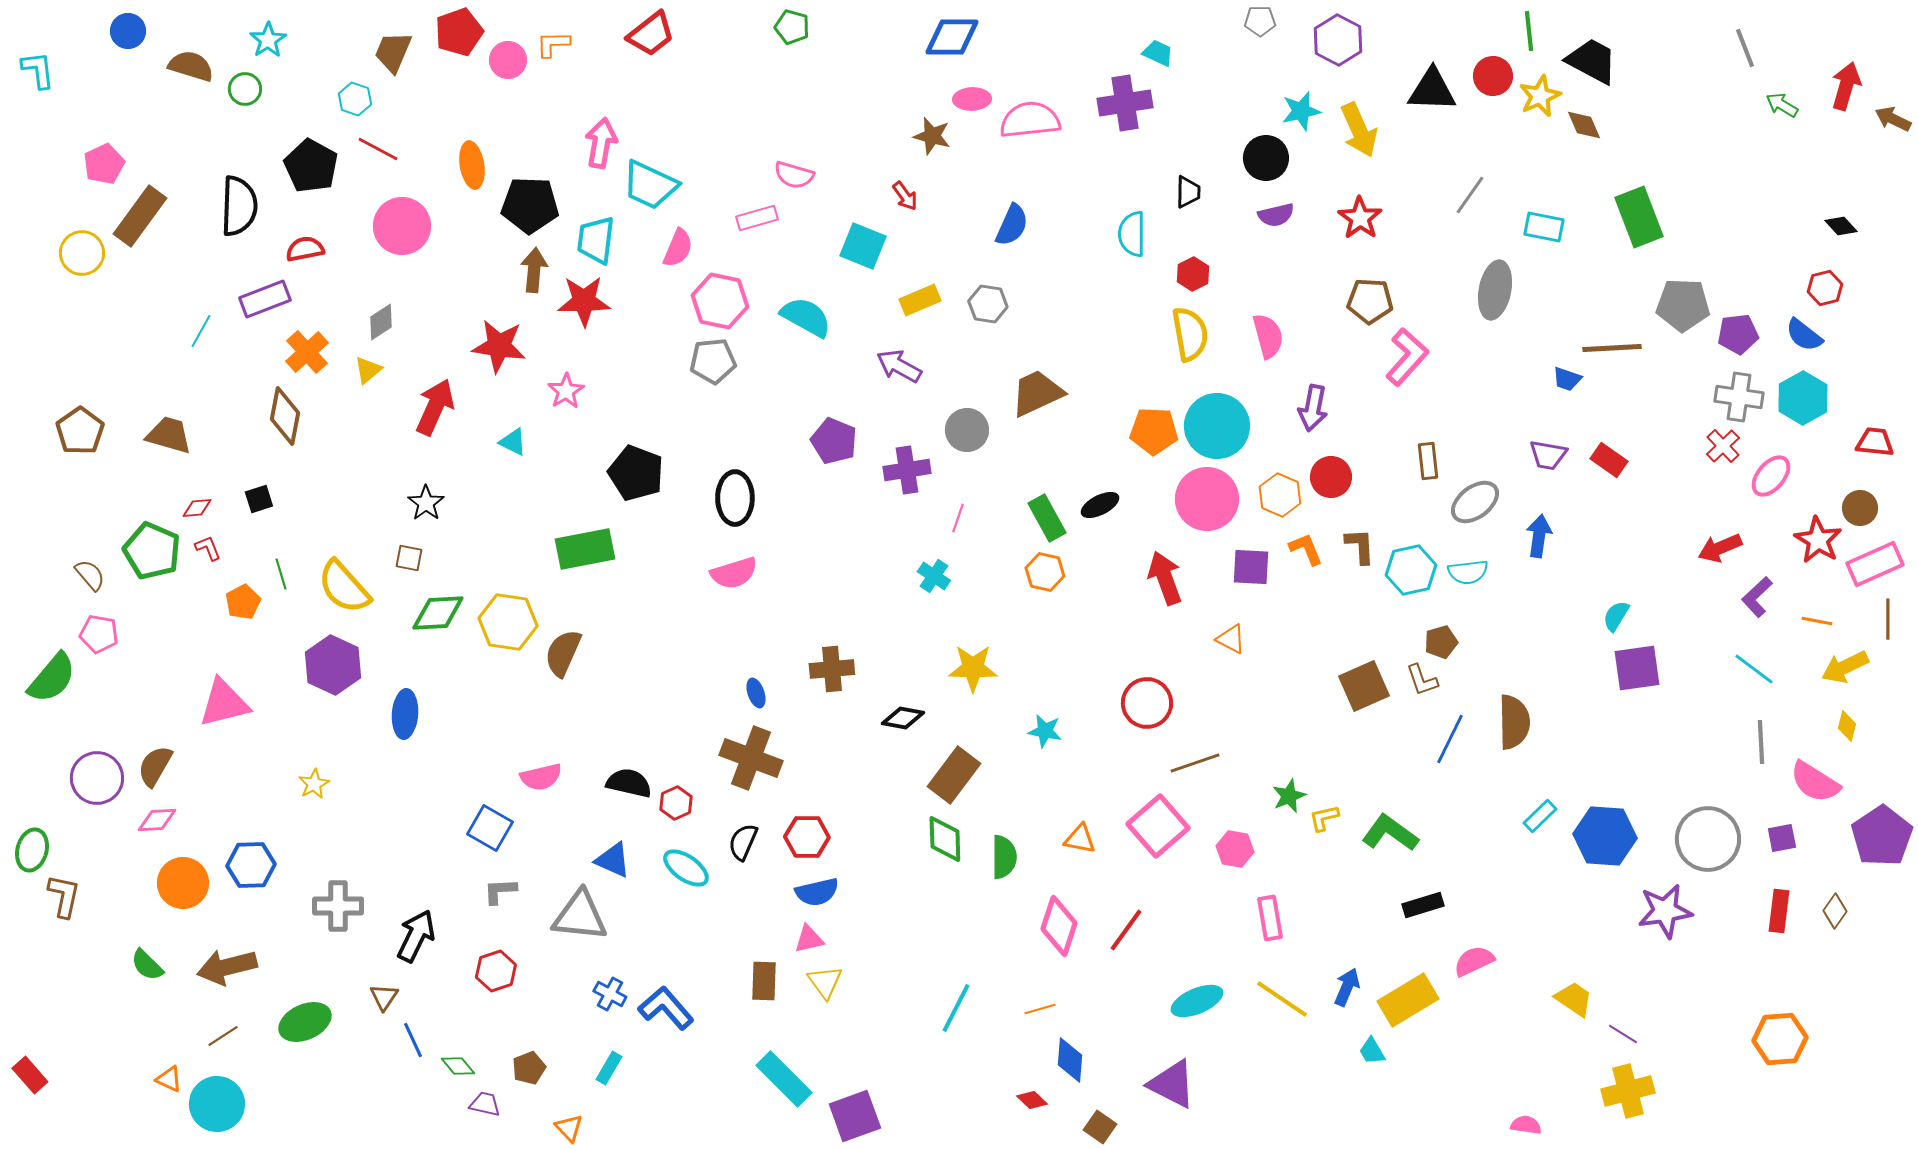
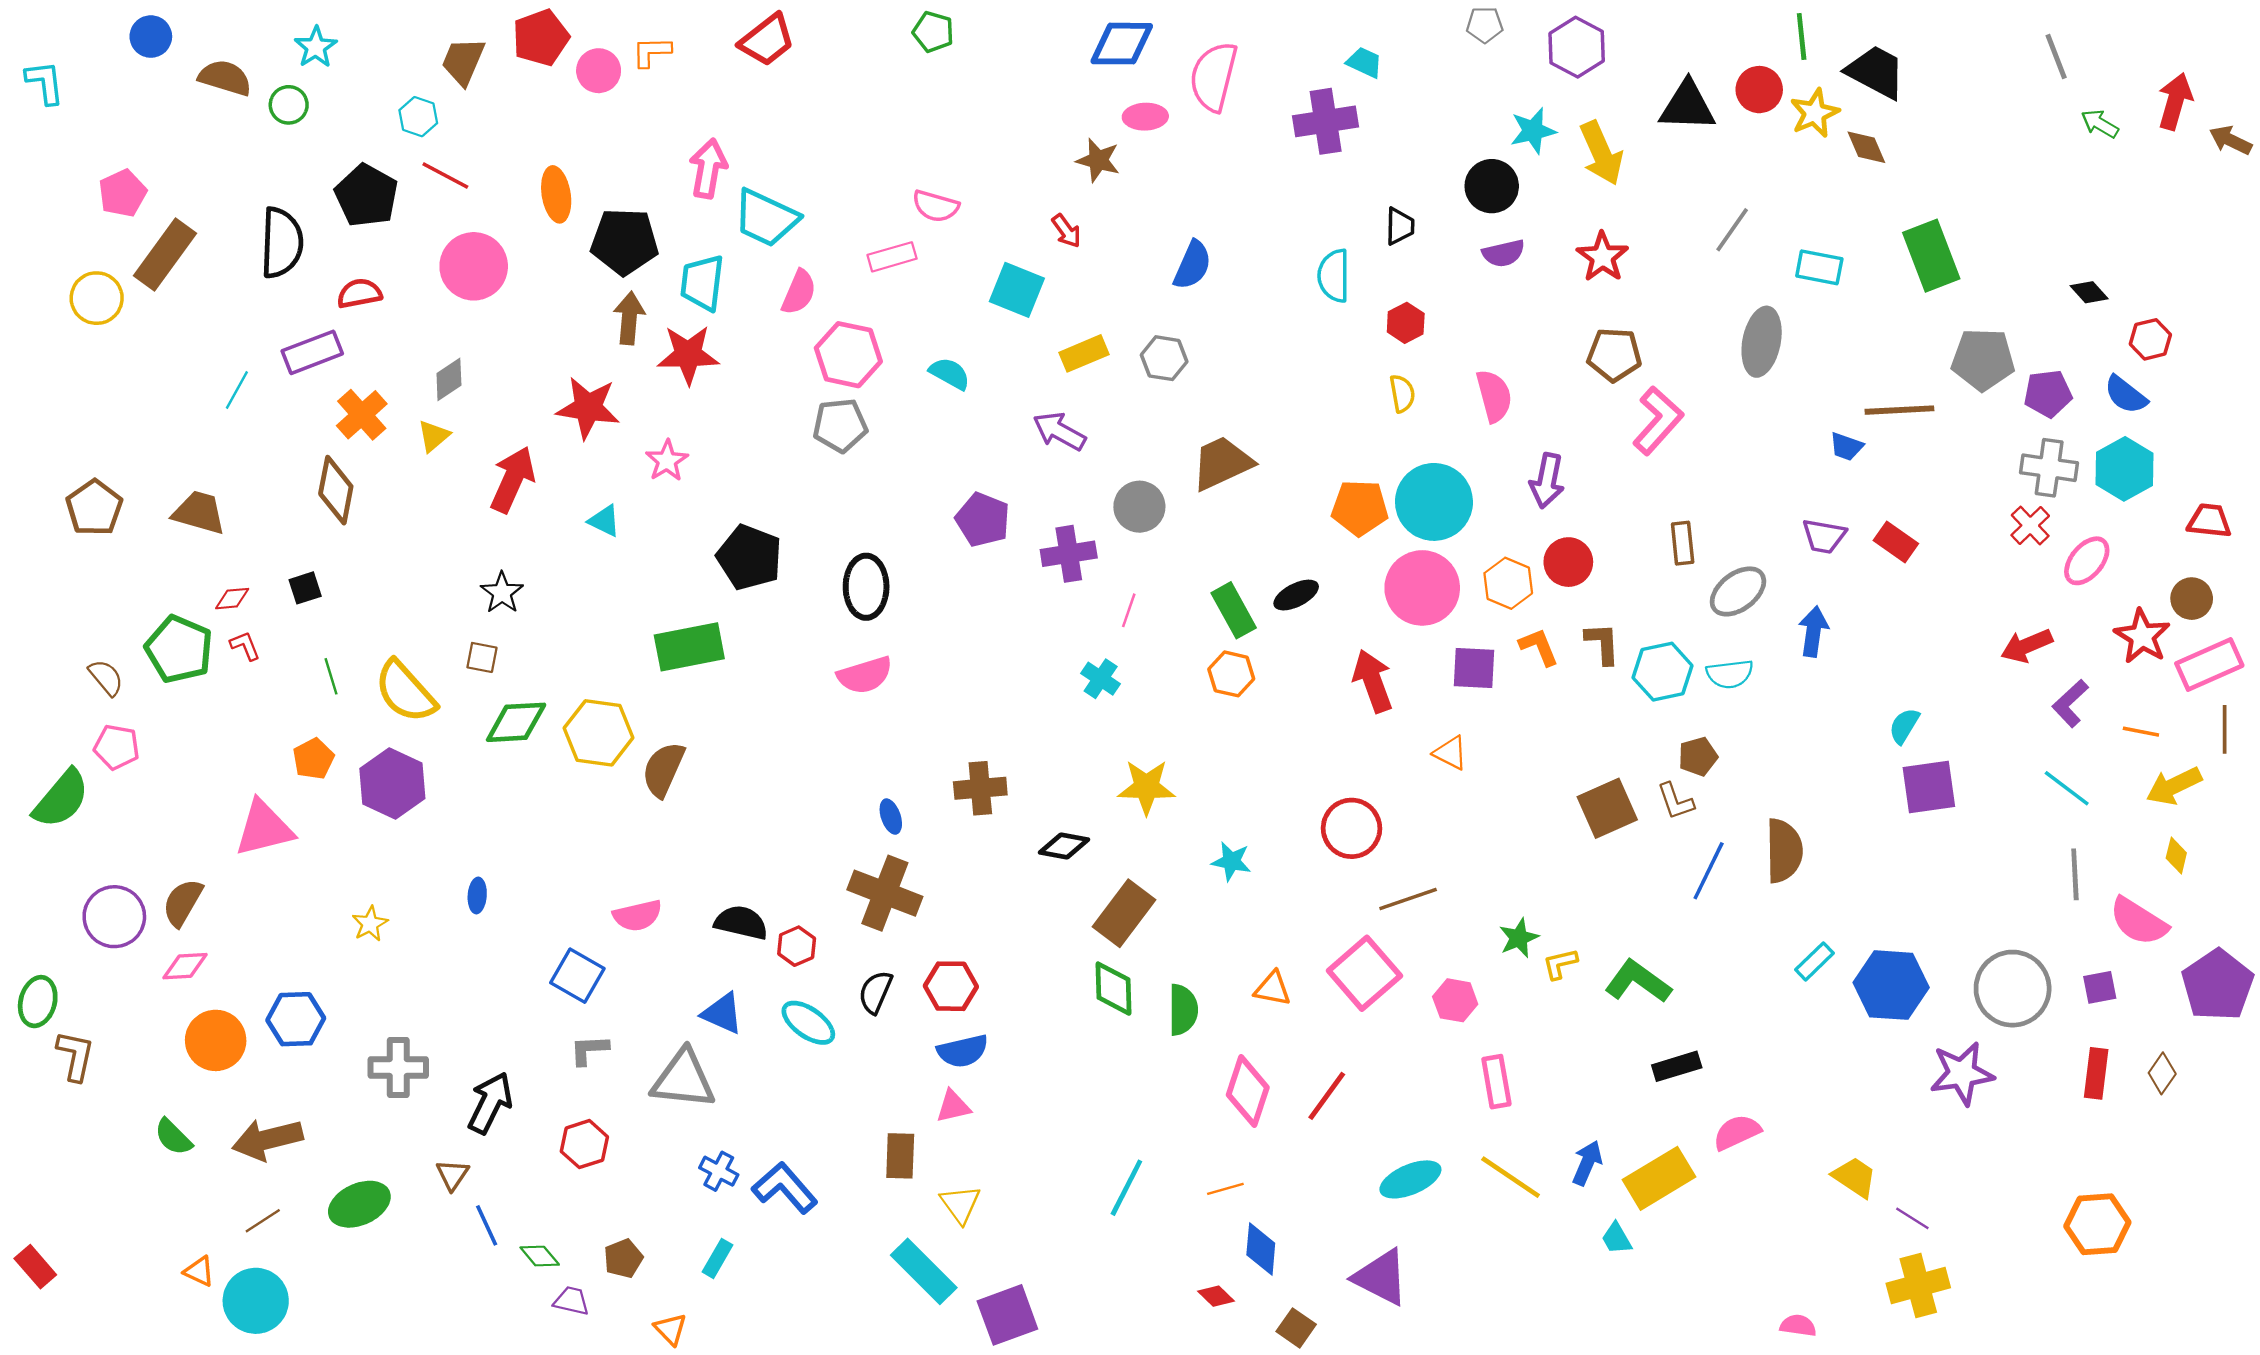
pink semicircle: (1030, 120) -> (1214, 77), moved, turned -70
black diamond: (1841, 226) -> (2089, 292), moved
cyan semicircle: (806, 317) -> (950, 373), size x0.7
yellow semicircle: (1190, 334) -> (1402, 394), size x0.6
orange pentagon: (243, 602) -> (313, 759), moved
blue ellipse: (405, 714) -> (477, 895), moved, size x0.6
yellow triangle: (825, 982) -> (960, 1204), moved

